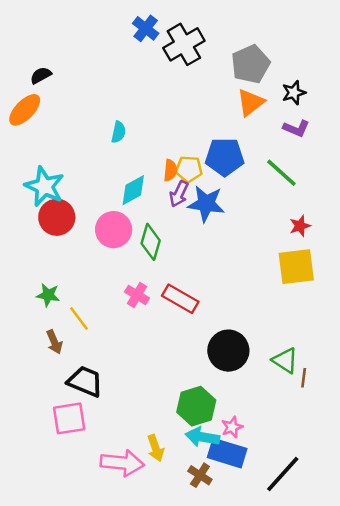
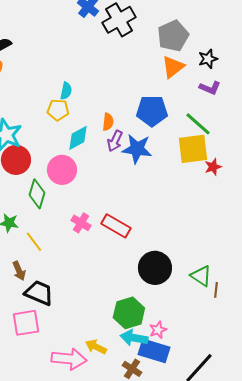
yellow pentagon: (189, 169) -> (58, 110), moved
green diamond: (151, 242) -> (37, 194), moved
yellow square: (296, 267) -> (193, 149), moved
brown arrow: (54, 342) -> (19, 271), moved
yellow arrow: (156, 448) -> (96, 347), turned 135

